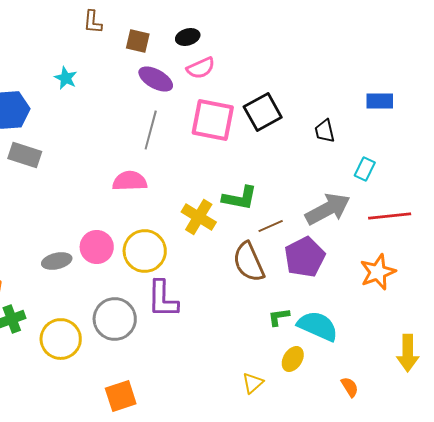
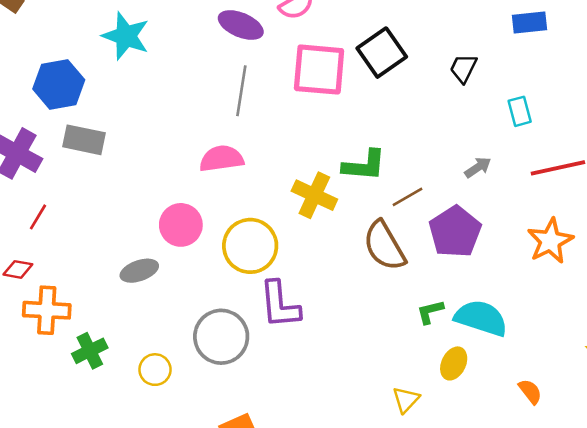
cyan star: (66, 78) -> (126, 36), size x1.6
black trapezoid: (325, 131) -> (463, 68), turned 45
cyan rectangle: (365, 169) -> (520, 111), turned -35
gray arrow: (328, 209) -> (478, 167), size x0.5
pink circle: (97, 247) -> (181, 225), moved
yellow circle: (61, 339) -> (155, 370), size x0.6

